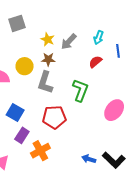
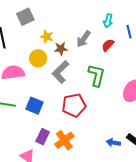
yellow star: (48, 39) -> (47, 37), moved
gray arrow: (69, 42) -> (84, 39), moved
gray L-shape: (45, 82) -> (61, 72), turned 35
purple rectangle: (22, 135) -> (43, 137), moved

